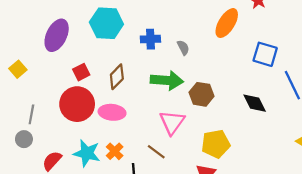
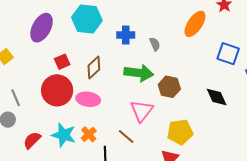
gray line: (31, 114) -> (16, 98), turned -36

